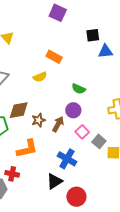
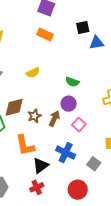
orange rectangle: (54, 57) -> (45, 34), moved
gray square: (99, 141) -> (94, 164), moved
orange L-shape: (27, 149) -> (25, 145), turned 95
red cross: (12, 174) -> (37, 187), moved, turned -32
black triangle: (55, 181) -> (41, 166), moved

